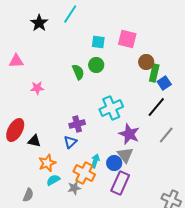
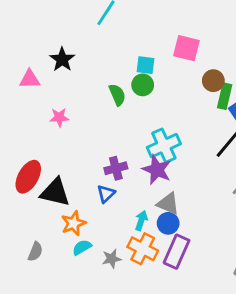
black star: (39, 23) -> (62, 59), moved
cyan square: (98, 42) -> (146, 65), moved
purple star: (129, 134) -> (157, 170), moved
black triangle: (34, 141) -> (55, 192), size x1.6
gray triangle: (125, 155) -> (168, 204), moved, turned -30
orange cross: (84, 173) -> (143, 249), moved
gray semicircle: (28, 195) -> (35, 252), moved

